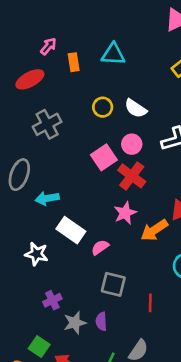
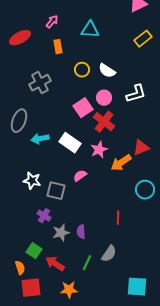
pink arrow: (48, 46) -> (52, 22), moved
orange rectangle: (74, 62) -> (58, 47), moved
red ellipse: (30, 79) -> (20, 38), moved
white rectangle: (71, 230) -> (70, 143), moved
gray square: (113, 284) -> (56, 191), moved
purple cross: (52, 300) -> (44, 216), turned -32

